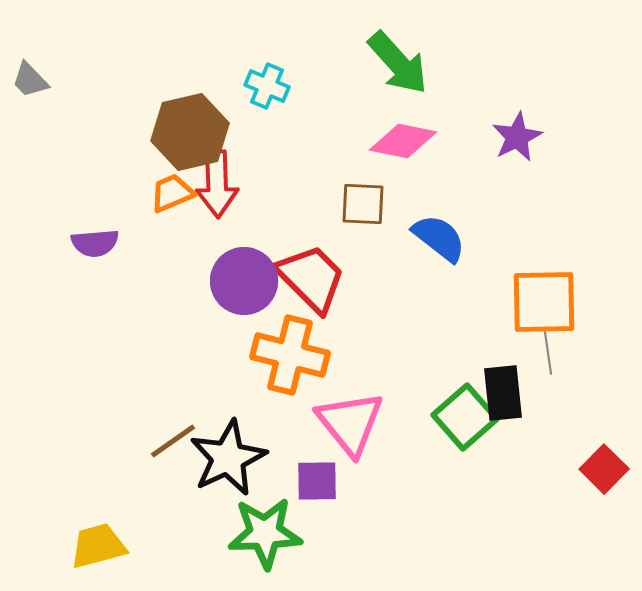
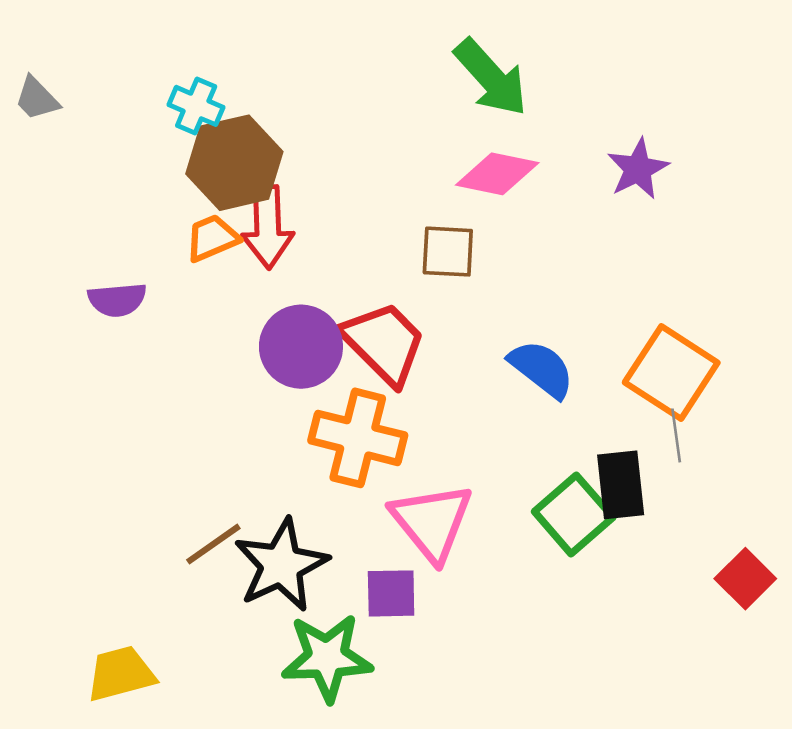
cyan cross: (267, 86) -> (196, 106), moved
blue semicircle: (439, 238) -> (542, 369), moved
orange square: (544, 302) -> (671, 373), turned 34

